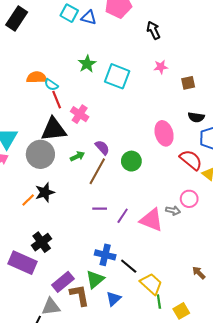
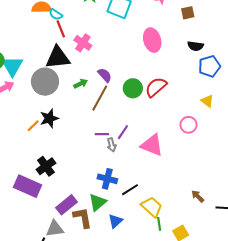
pink ellipse: (164, 133) -> (152, 40), moved
red semicircle: (191, 160) -> (156, 87), moved, turned -80
gray arrow: (173, 211) -> (112, 145), moved, turned 64
purple line: (123, 216) -> (123, 132), moved
black line: (129, 266) -> (130, 190), turned -72

